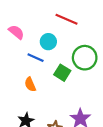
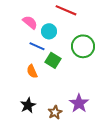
pink semicircle: (16, 32) -> (30, 22), moved
green square: (62, 73) -> (53, 60), moved

